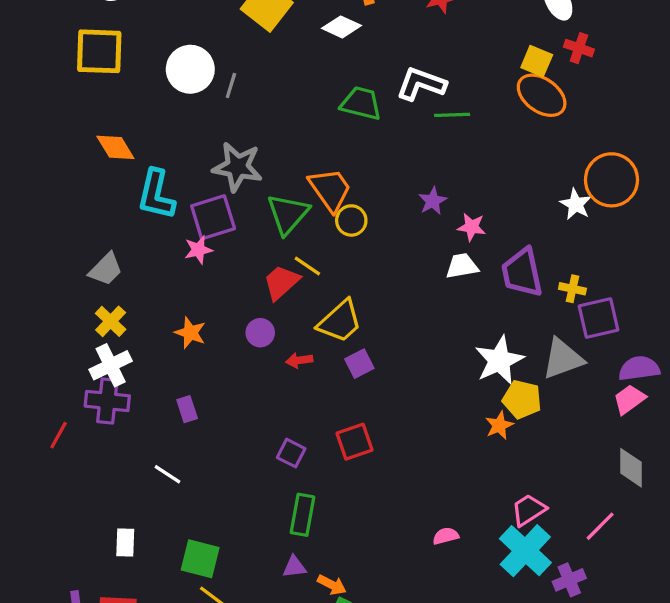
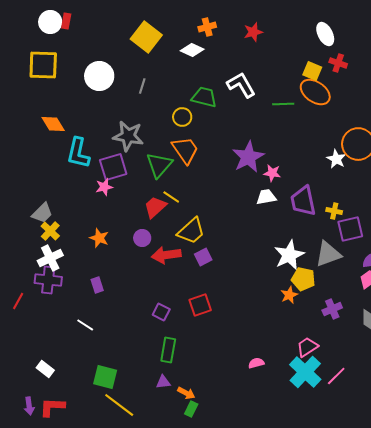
white L-shape: (421, 84) -> (241, 85), turned 40
gray line: (231, 85) -> (142, 86), moved
green line: (452, 115) -> (283, 104), moved
purple star: (433, 201) -> (248, 157), size x1.8
yellow circle: (351, 220) -> (182, 117), moved
gray trapezoid: (106, 269) -> (42, 213), moved
red arrow: (299, 360) -> (166, 255), size x1.8
pink line: (600, 526) -> (336, 376), moved
white rectangle: (125, 542) -> (45, 369), moved, turned -54
purple cross: (569, 580) -> (332, 309), moved

